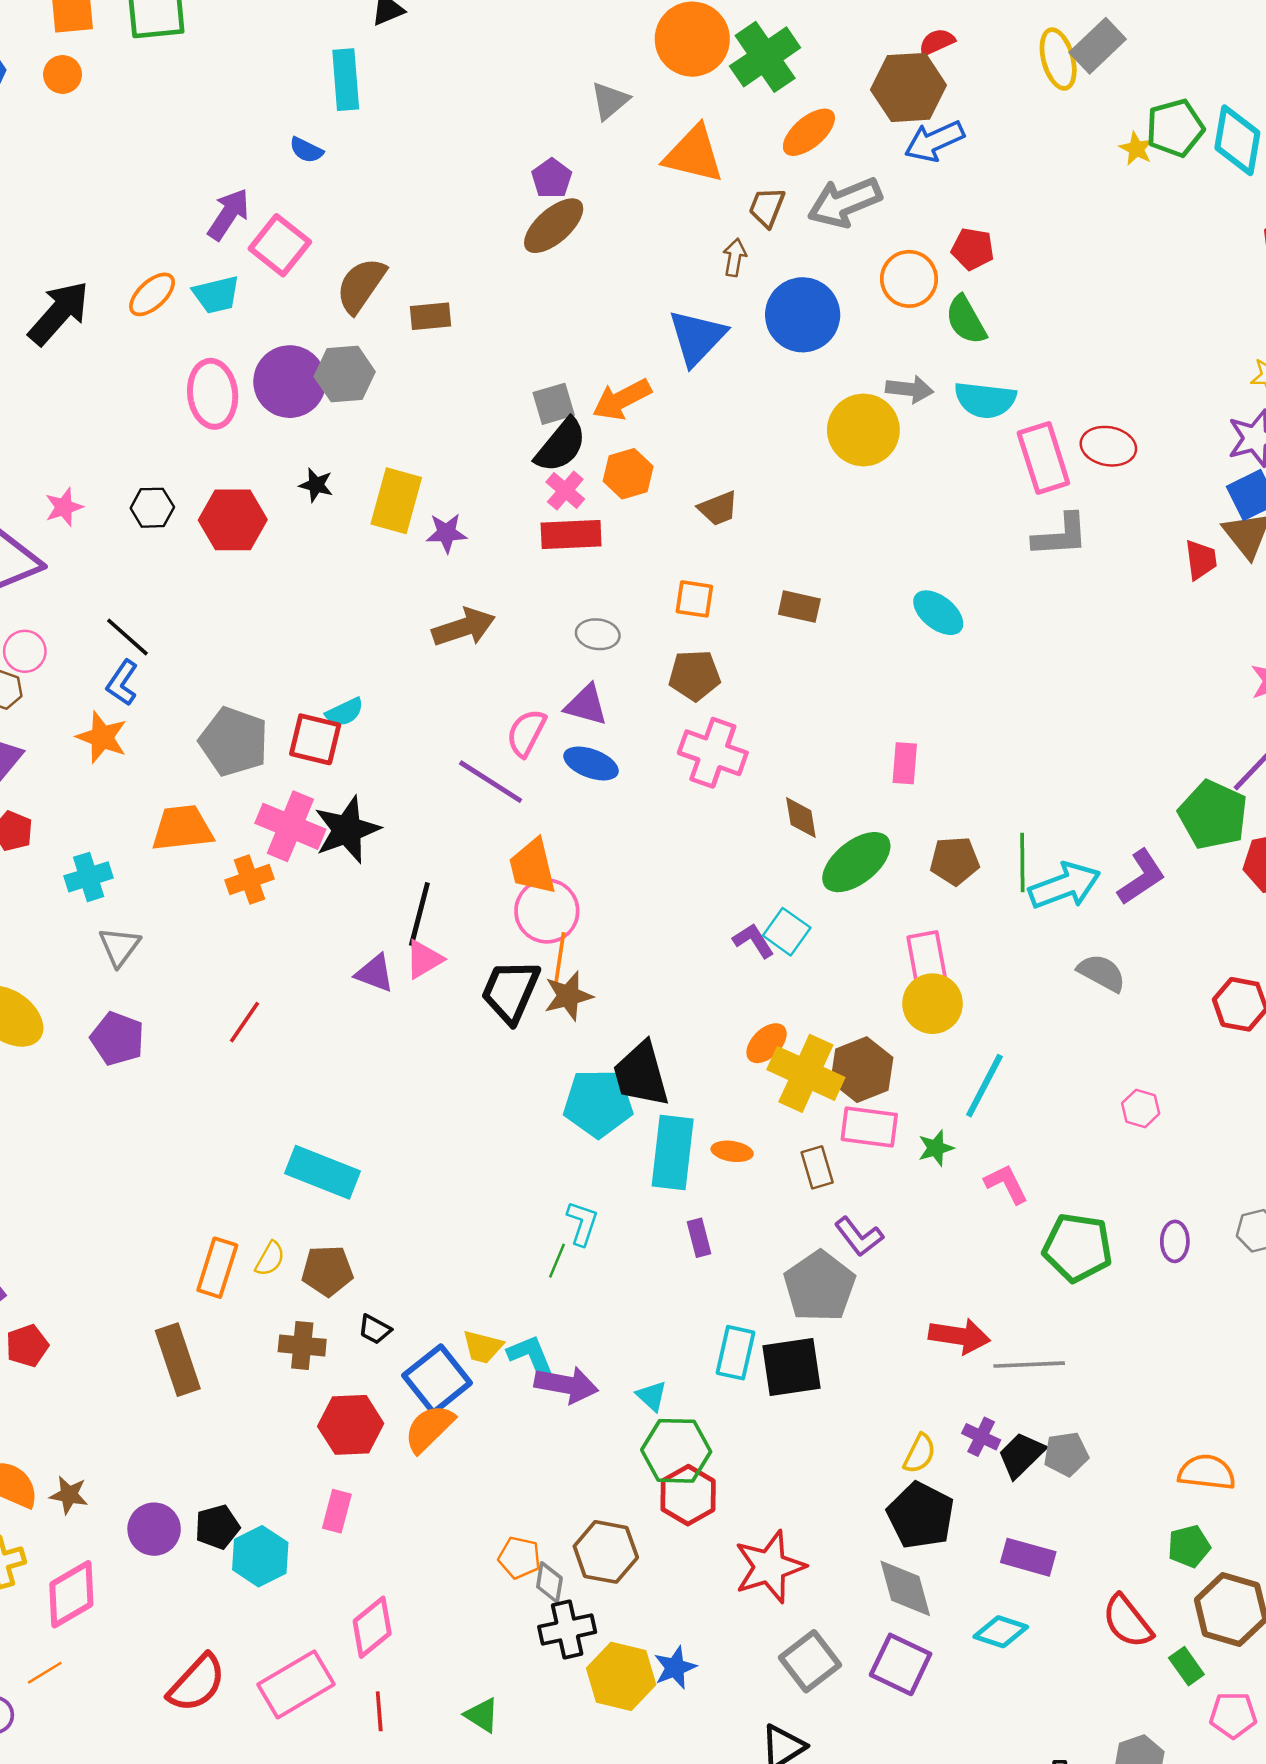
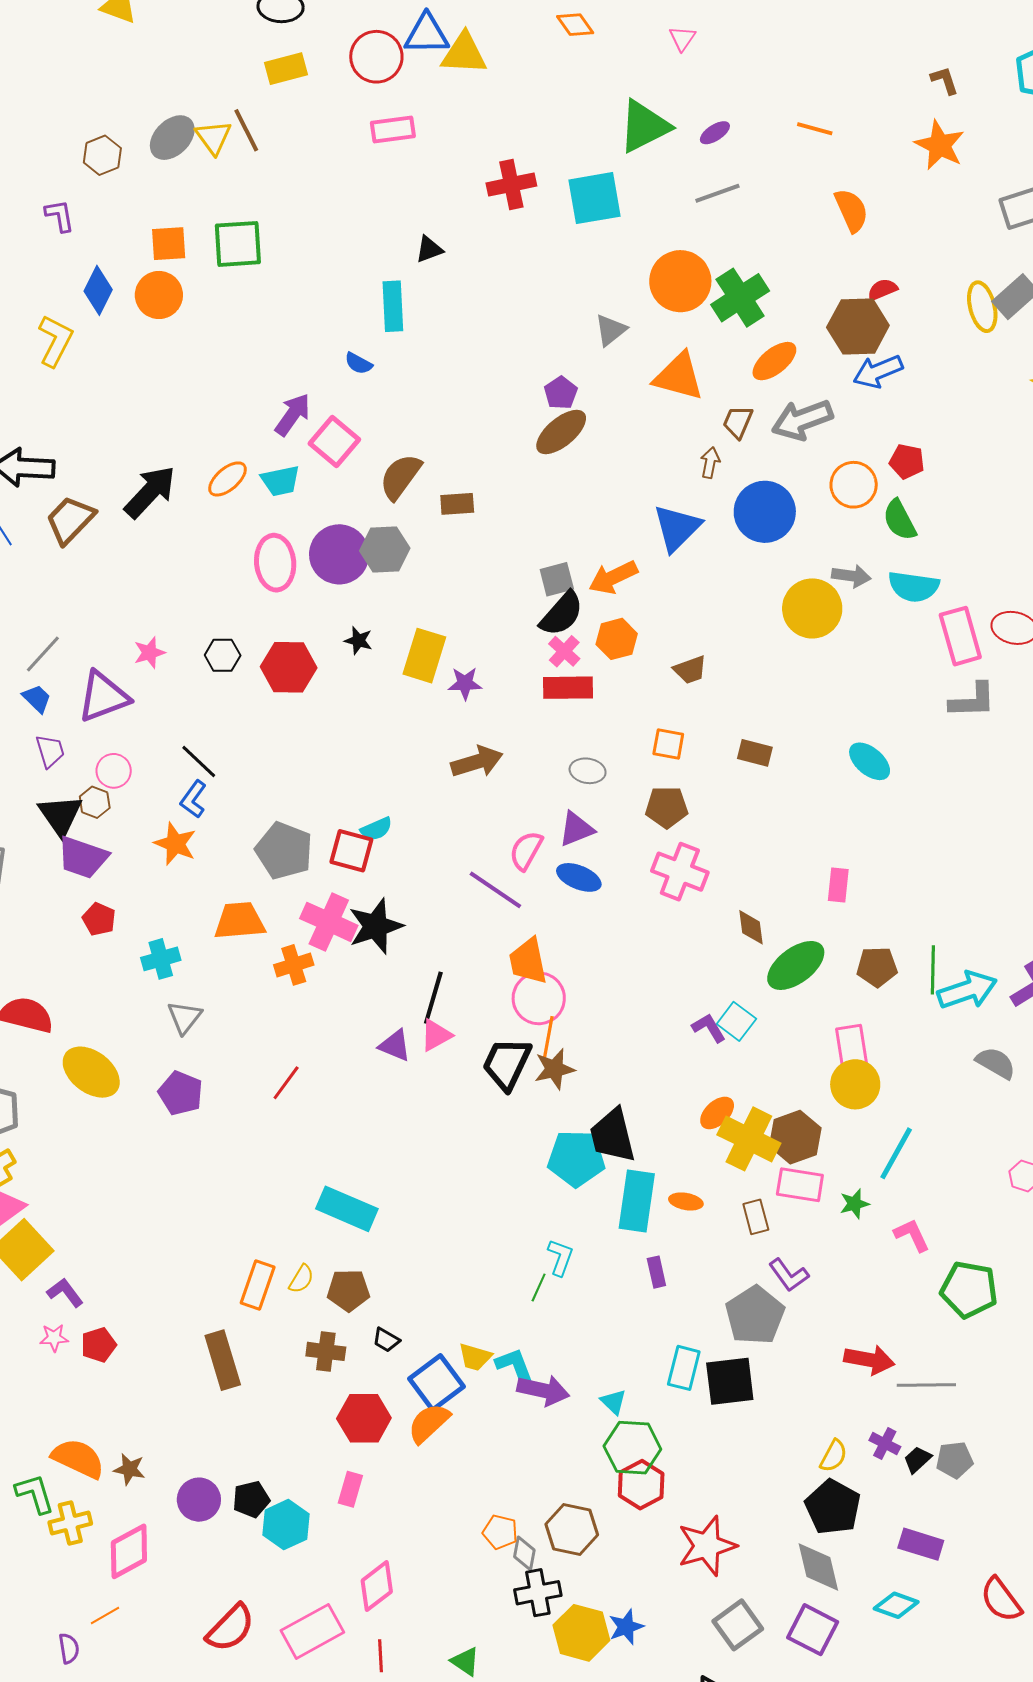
orange circle: (63, 74) -> (159, 295), size x1.5
purple triangle: (586, 705) -> (576, 829), turned -39
black trapezoid: (1021, 1455) -> (917, 1460), size x0.7

